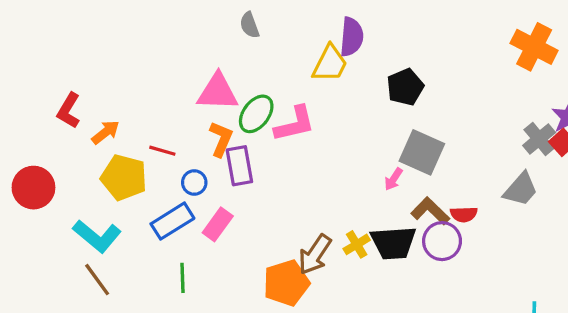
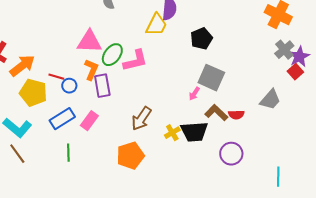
orange arrow: (105, 132) -> (22, 66), size x1.5
gray cross: (539, 139) -> (284, 50), moved
blue circle: (194, 183) -> (69, 86), moved
purple circle: (442, 241) -> (231, 154), moved
brown arrow: (315, 254) -> (141, 119), moved

